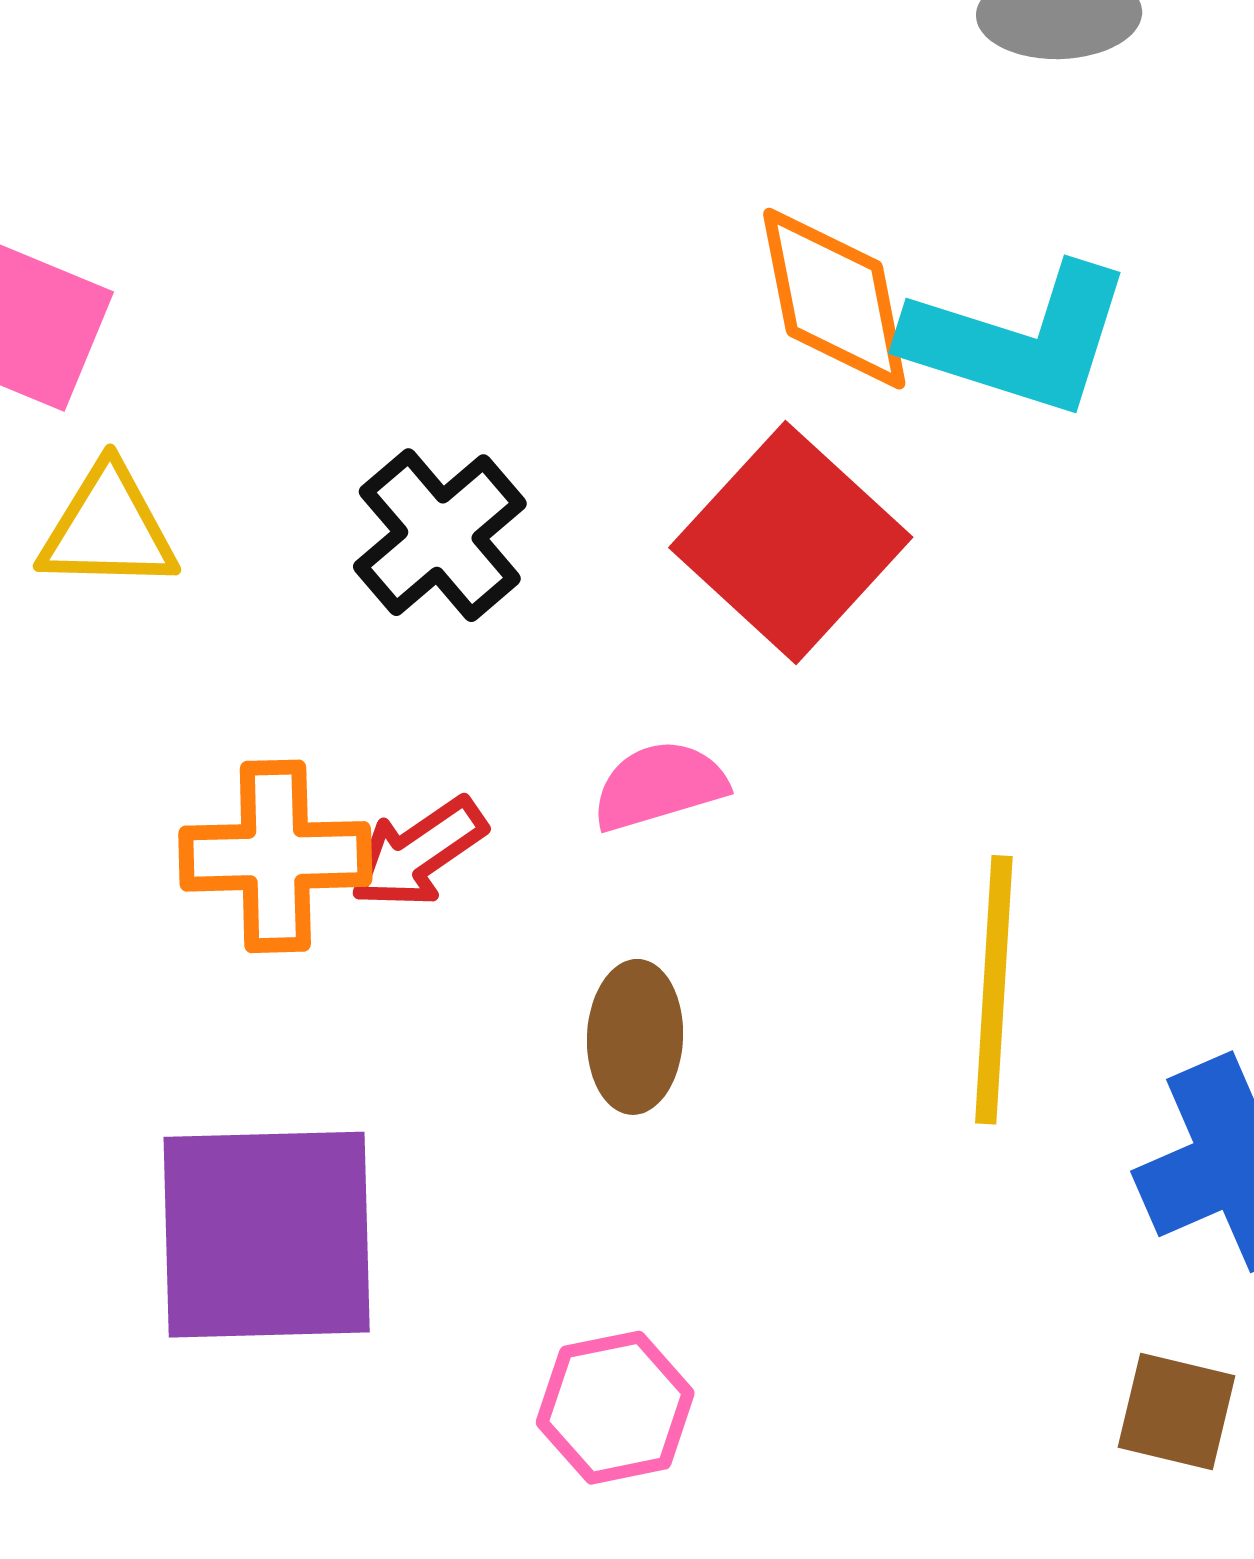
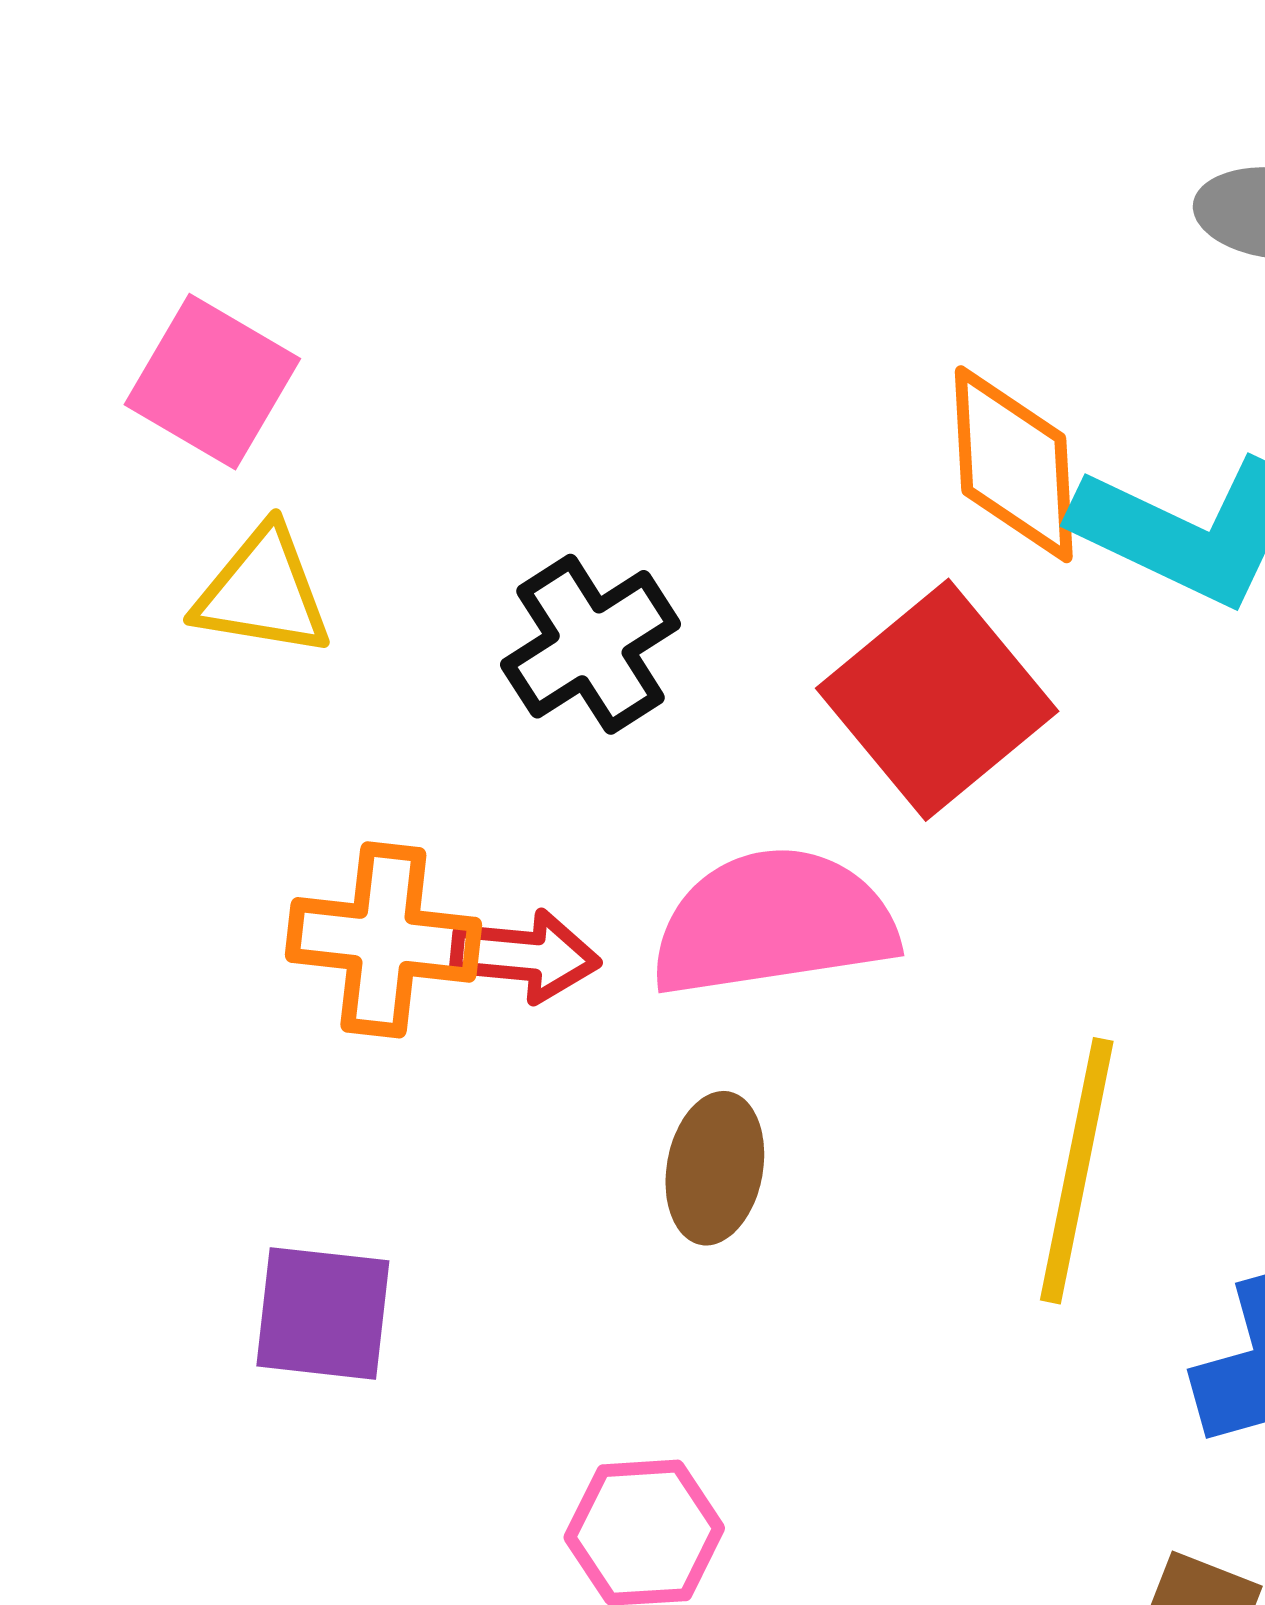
pink semicircle: (659, 786) -> (774, 923), size x1.8
red arrow: (418, 853) -> (525, 956), turned -148
purple square: (267, 1235) -> (323, 1313), size x0.6

